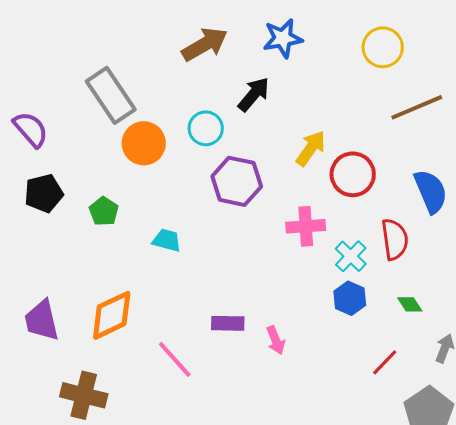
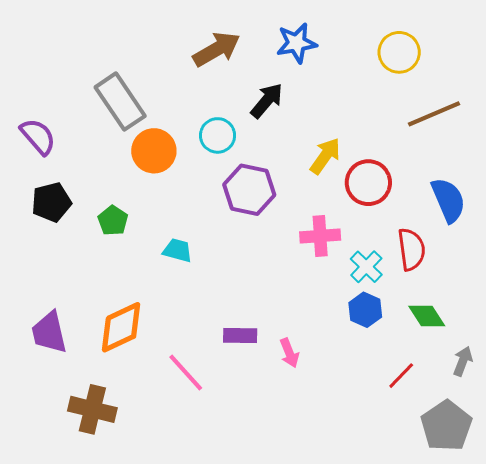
green diamond: (410, 304) -> (427, 316), size x1.4

